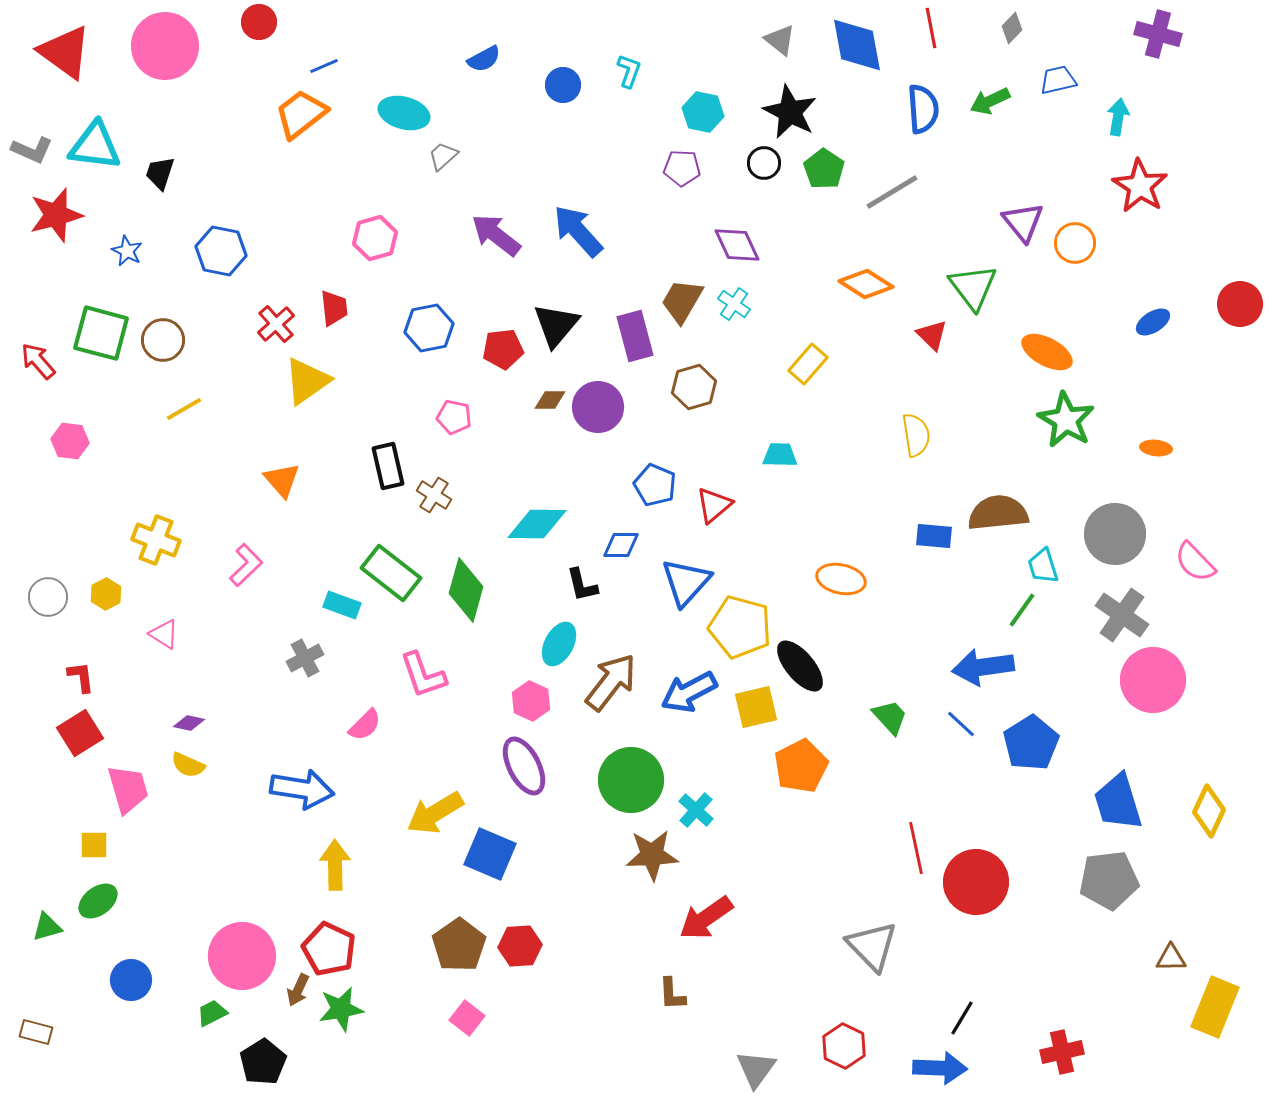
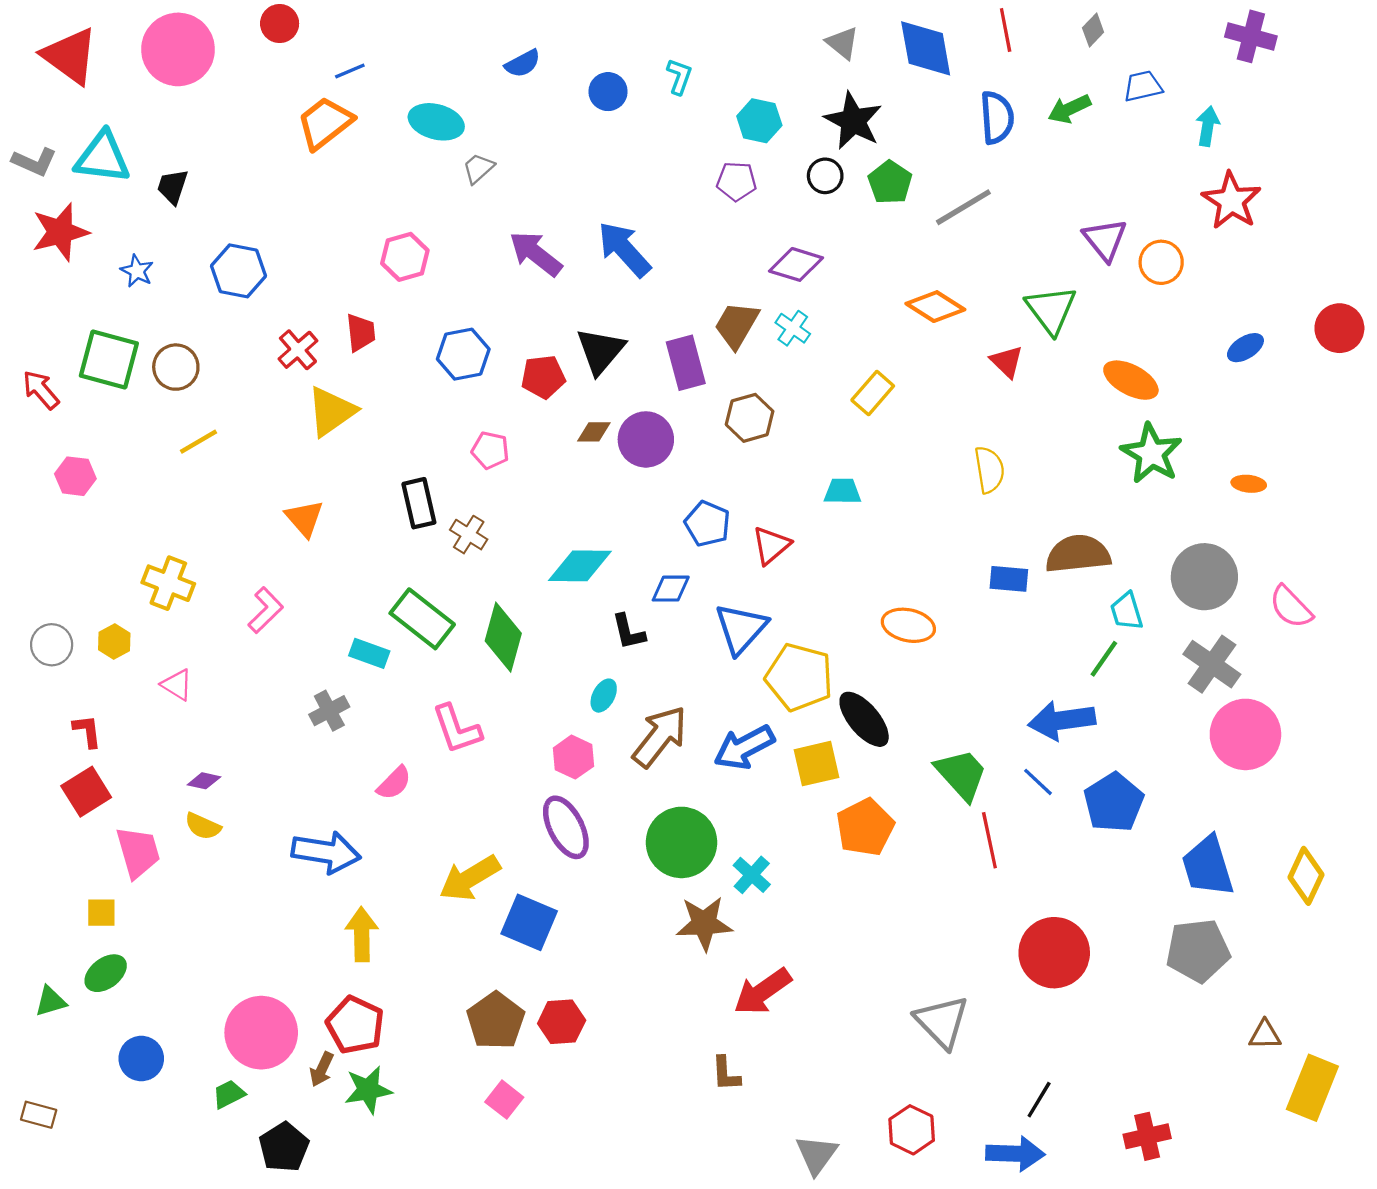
purple diamond: (737, 245) -> (796, 264), turned -48
cyan ellipse: (559, 644) -> (604, 696), size x0.7
green trapezoid: (890, 717) -> (961, 774), size x1.4
red line: (916, 848) -> (989, 840), moved

